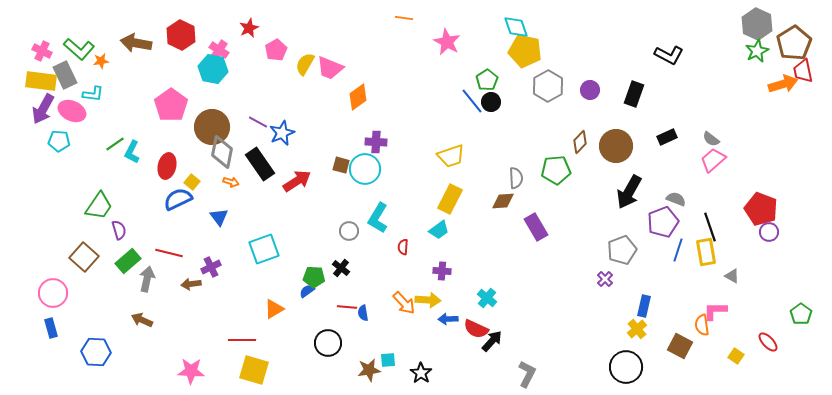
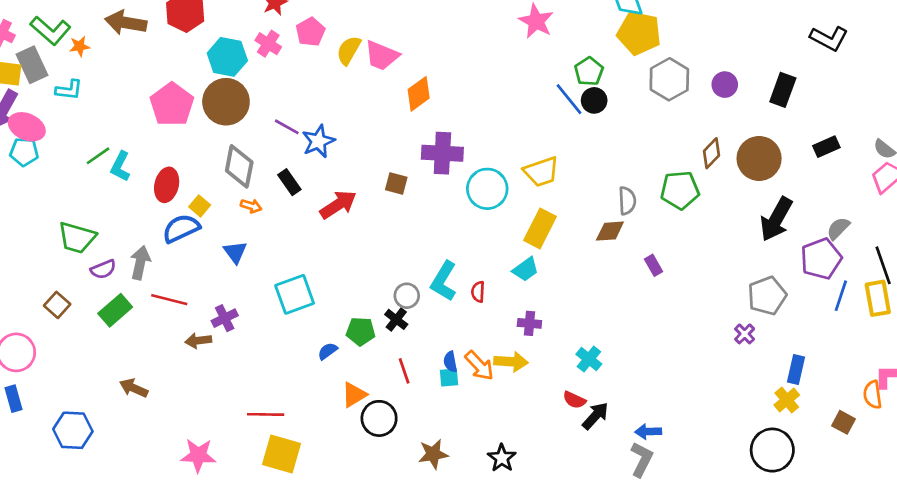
pink cross: (219, 50) -> (268, 44), moved
pink ellipse: (72, 111) -> (27, 127), moved
brown circle: (212, 127) -> (226, 102), moved
purple cross: (376, 142) -> (442, 153), size x1.4
black rectangle: (260, 164) -> (289, 182), size x0.6
cyan circle: (365, 169) -> (487, 189), moved
gray semicircle: (676, 199) -> (838, 228), turned -66
green trapezoid: (99, 206) -> (77, 238), turned 72
cyan L-shape: (378, 218) -> (444, 281), moved
purple rectangle: (536, 227) -> (654, 265), size x0.6
purple semicircle: (119, 230) -> (103, 269), turned 84
gray circle: (349, 231) -> (407, 296), moved
brown square: (84, 257) -> (57, 305), size x0.7
gray arrow: (147, 279) -> (140, 263), moved
blue semicircle: (307, 291) -> (328, 351), moved
red line: (347, 307) -> (404, 371), turned 66
orange triangle: (274, 309) -> (354, 395), moved
blue semicircle: (363, 313) -> (450, 362), moved
blue arrow: (448, 319) -> (648, 432), moved
red semicircle: (476, 329) -> (574, 400), size x0.7
brown square: (680, 346) -> (844, 422), size x0.7
cyan square: (388, 360) -> (449, 377), moved

